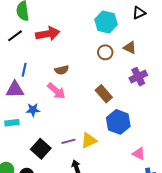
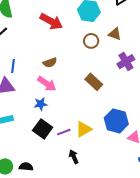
red arrow: (48, 34) -> (51, 22), moved, turned 45
blue star: (33, 110) -> (41, 104), moved
blue hexagon: (118, 122) -> (116, 121), moved
black square: (41, 149) -> (43, 129), moved

